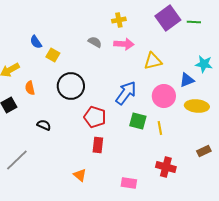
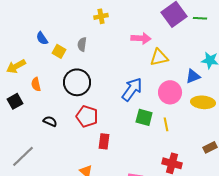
yellow cross: (119, 20) -> (101, 16), moved
gray semicircle: (95, 42) -> (82, 44), moved, turned -112
pink arrow: (124, 44) -> (141, 38), moved
red pentagon: (95, 117) -> (87, 116), moved

